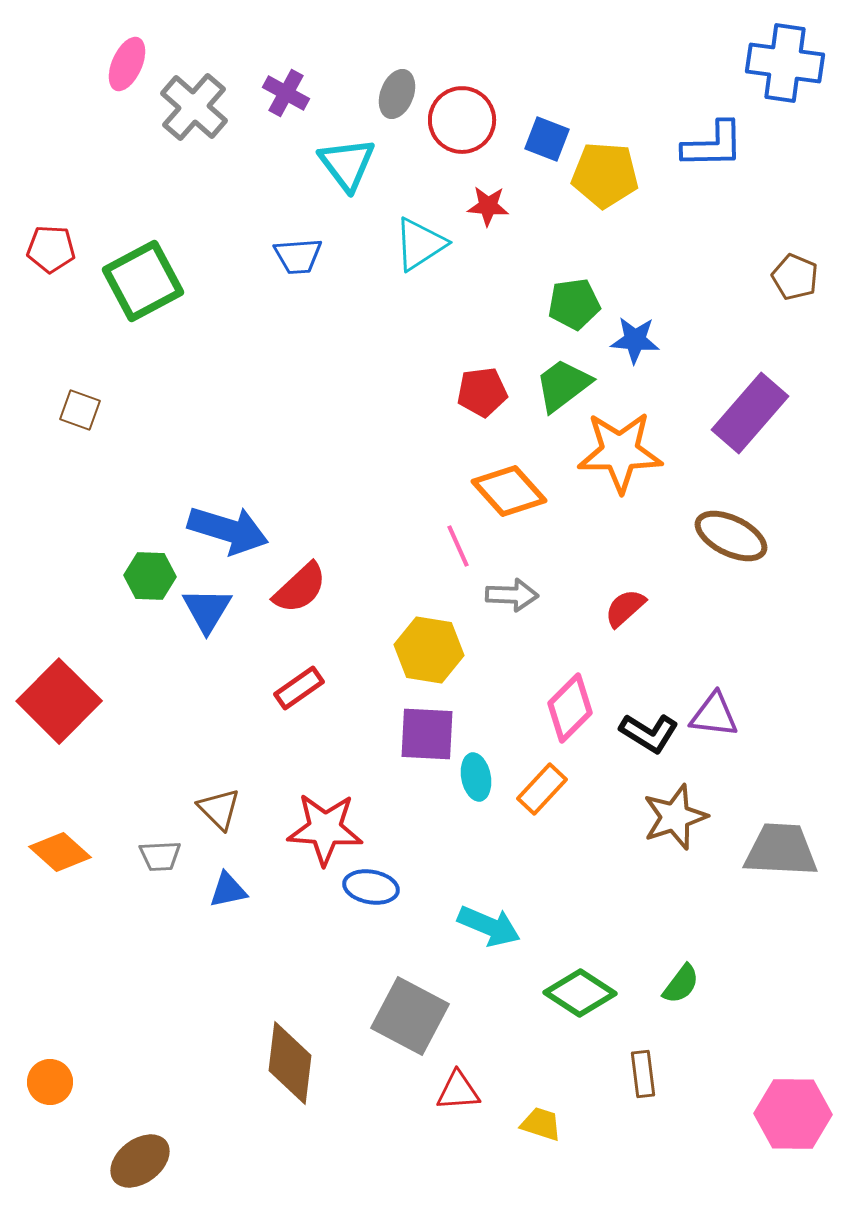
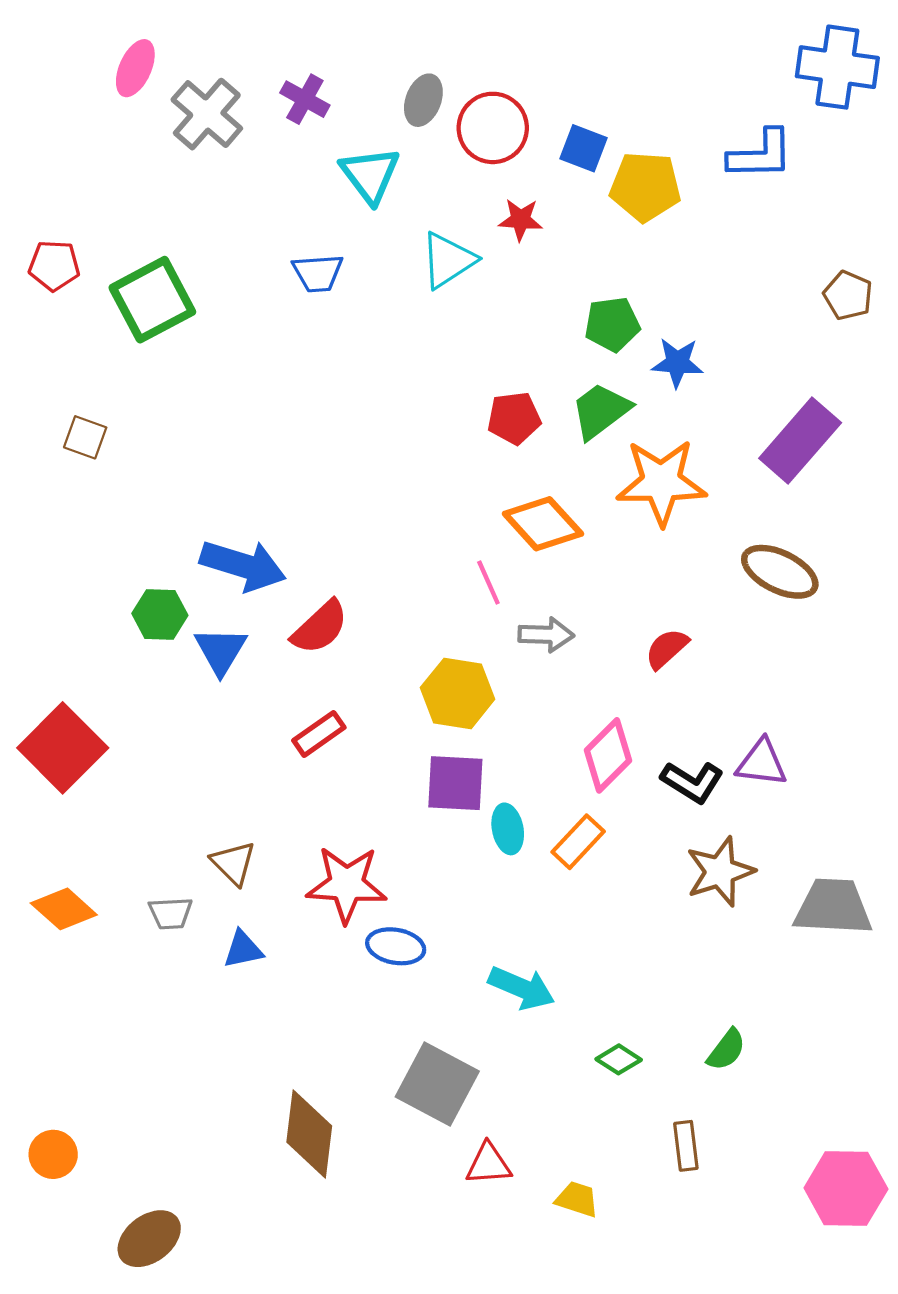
green diamond: (580, 993) -> (619, 1059), size x0.6

